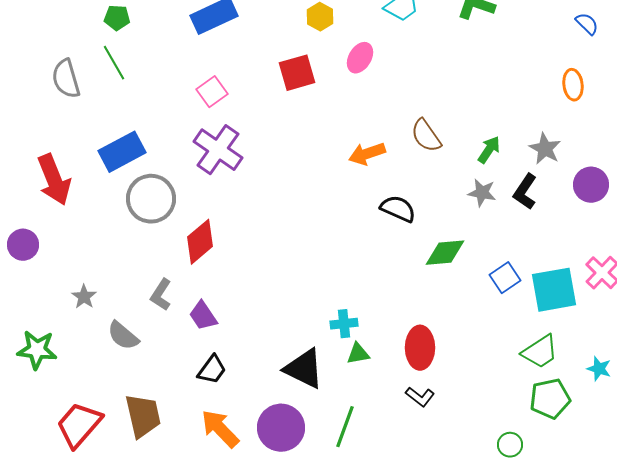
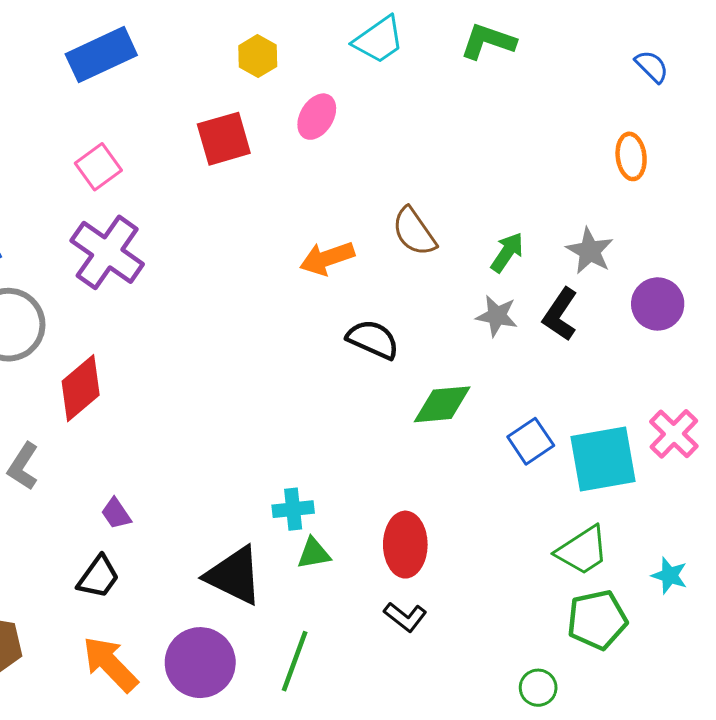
purple trapezoid: (203, 316) -> (116, 514), moved, size x0.7

